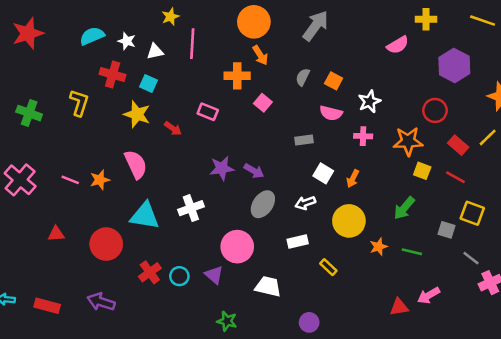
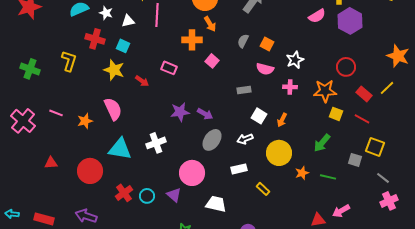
purple hexagon: (454, 66) -> (350, 21), moved
pink line: (70, 180) -> (56, 113), moved
gray line: (471, 258) -> (383, 178), moved

